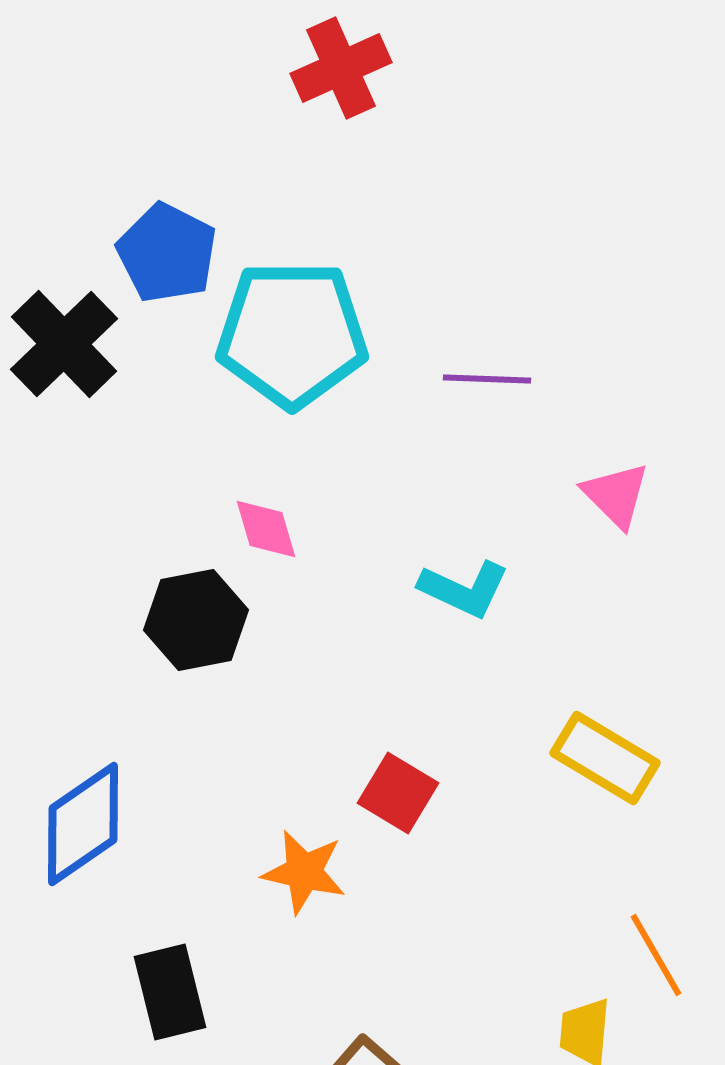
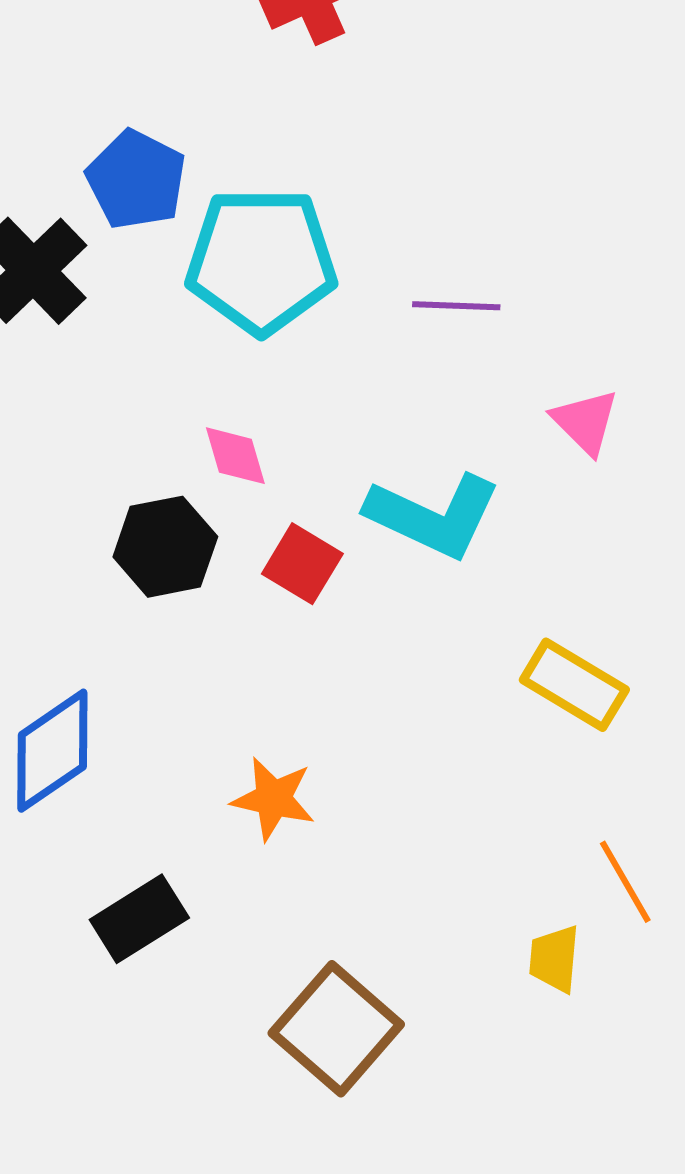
cyan L-shape: (464, 589) -> (433, 516), size x1.5
red square: (398, 793) -> (302, 564), moved
black rectangle: (170, 992) -> (139, 919), turned 72

